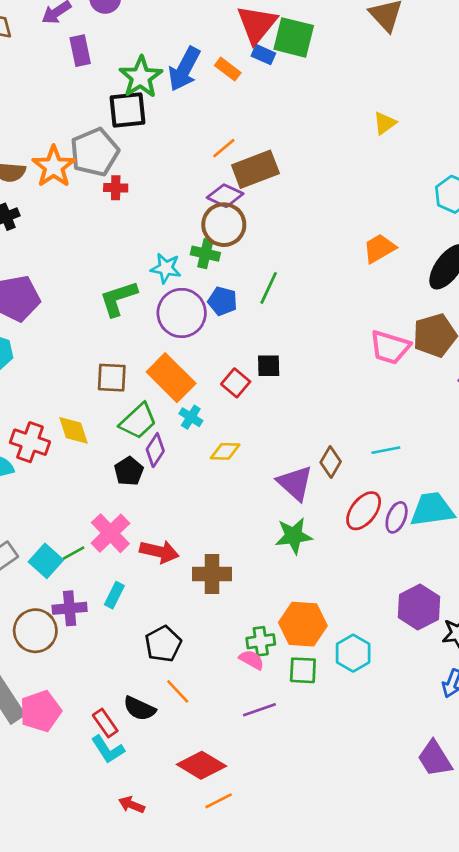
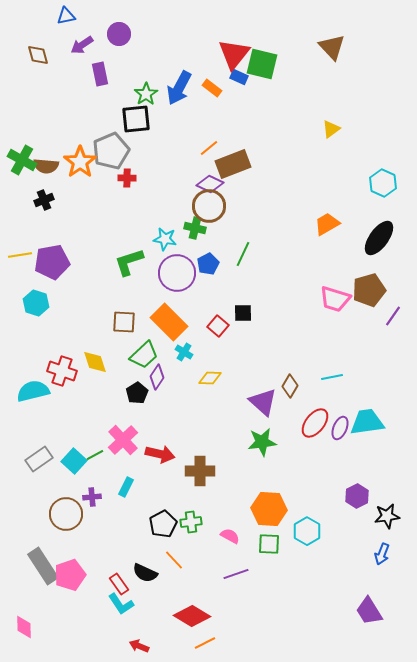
green star: (141, 77) -> (146, 94), size x0.7
blue pentagon: (222, 301) -> (208, 264), turned 30
purple hexagon: (419, 607) -> (357, 496), size x0.7
purple cross: (70, 608) -> (92, 497), size x0.7
green cross: (261, 641) -> (191, 522), moved

